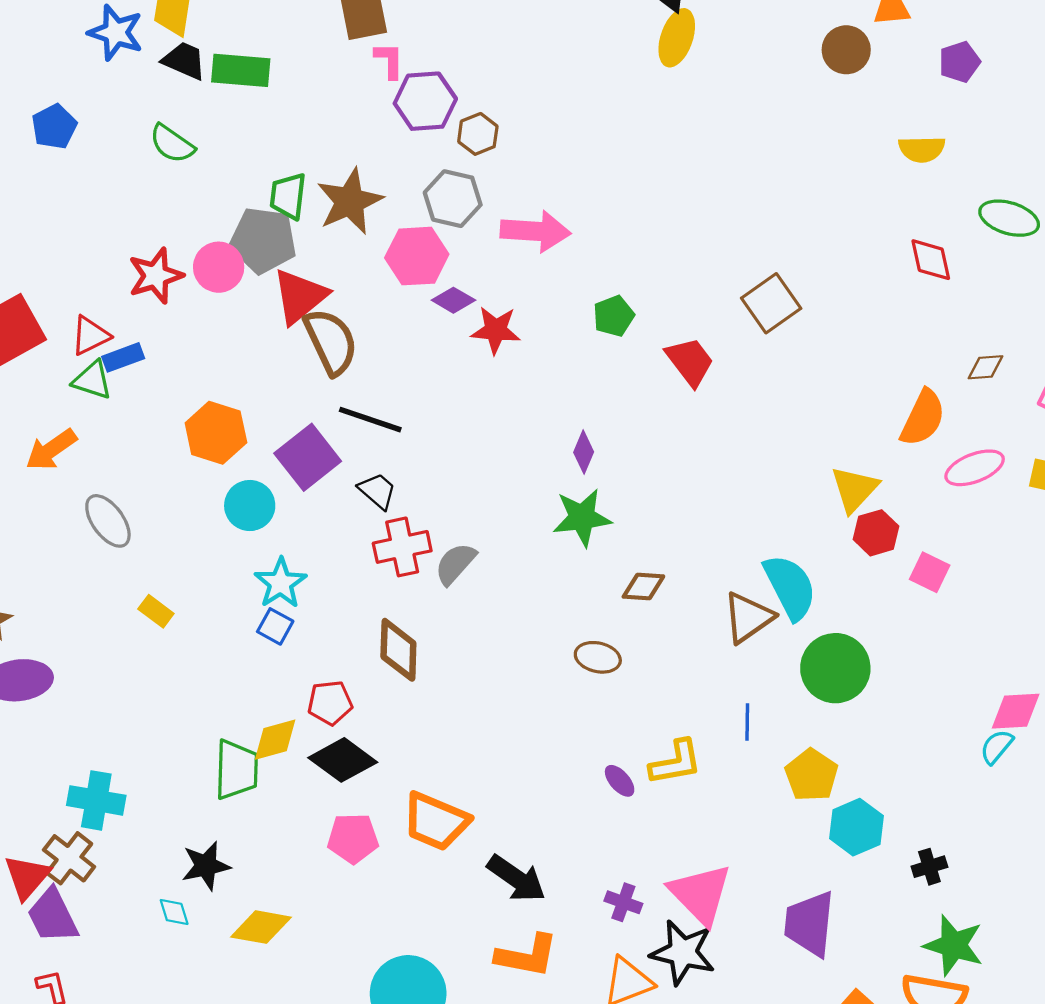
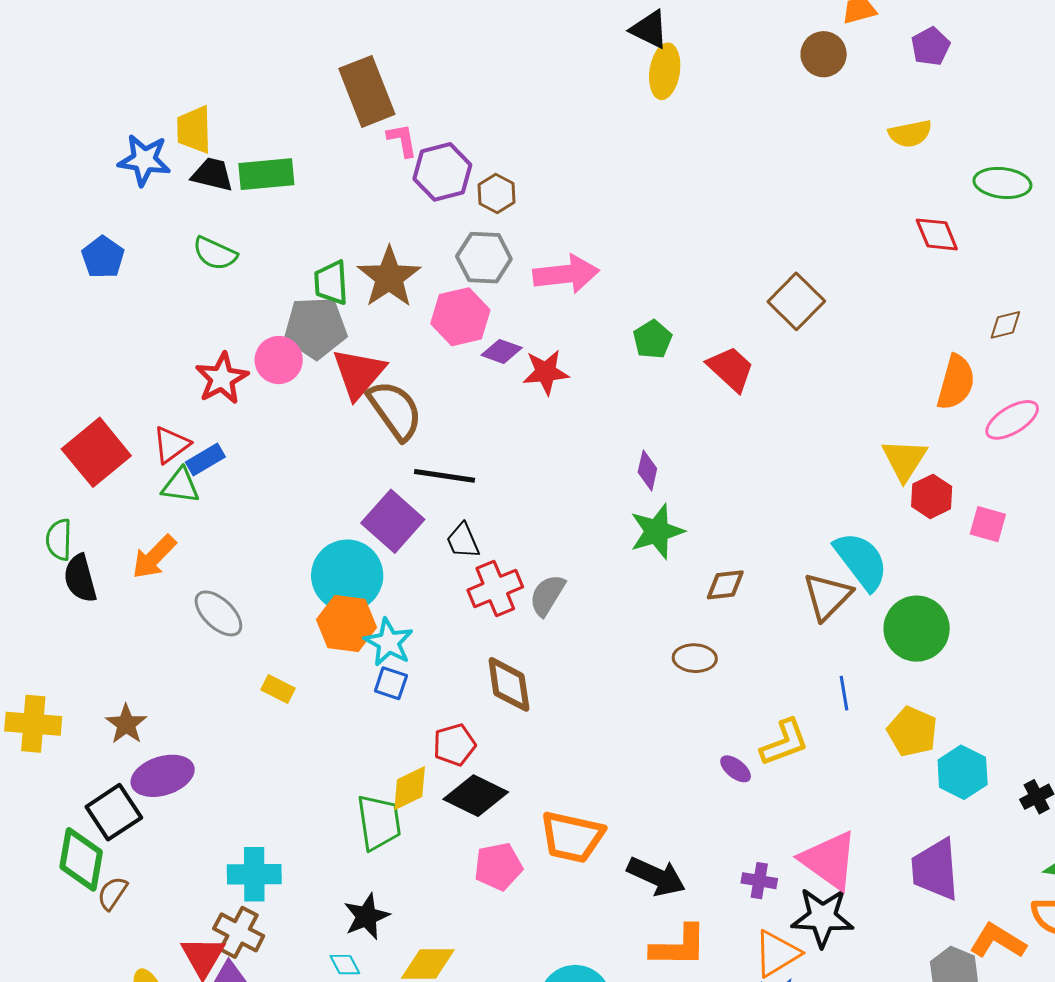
orange hexagon: (216, 433) -> (347, 624), moved
black trapezoid: (377, 491) -> (463, 541), turned -144
cyan circle: (250, 506) -> (347, 576), size x1.5

